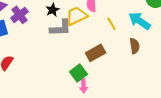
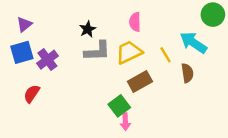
purple cross: (20, 15) -> (47, 60), moved
yellow trapezoid: (77, 16) -> (129, 52), moved
yellow line: (112, 24) -> (165, 55), moved

